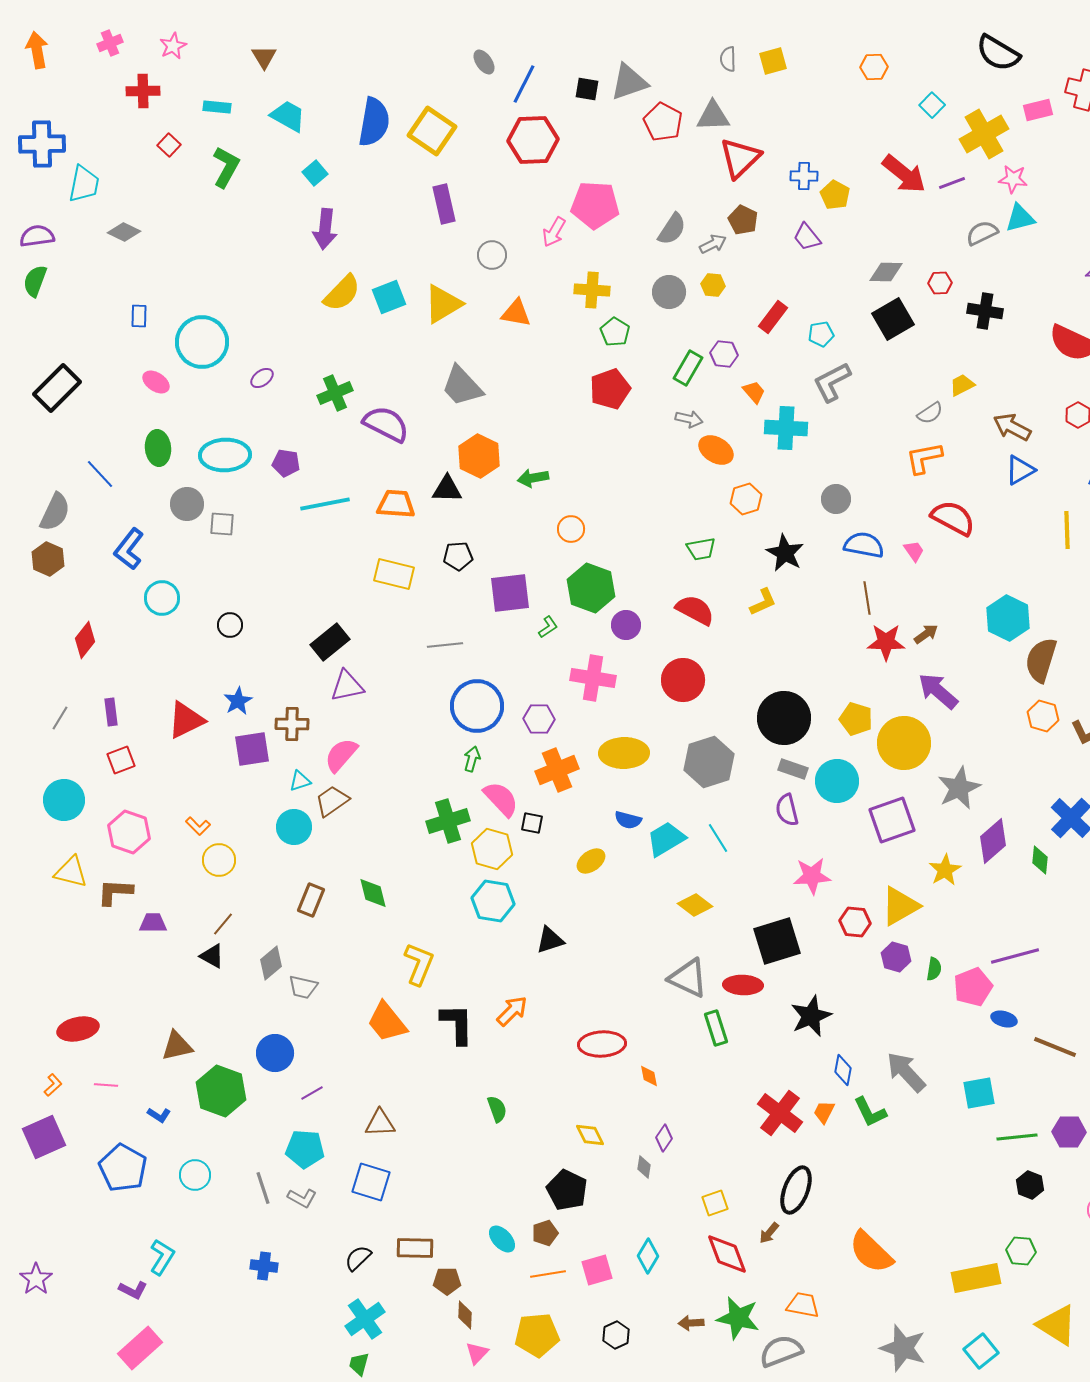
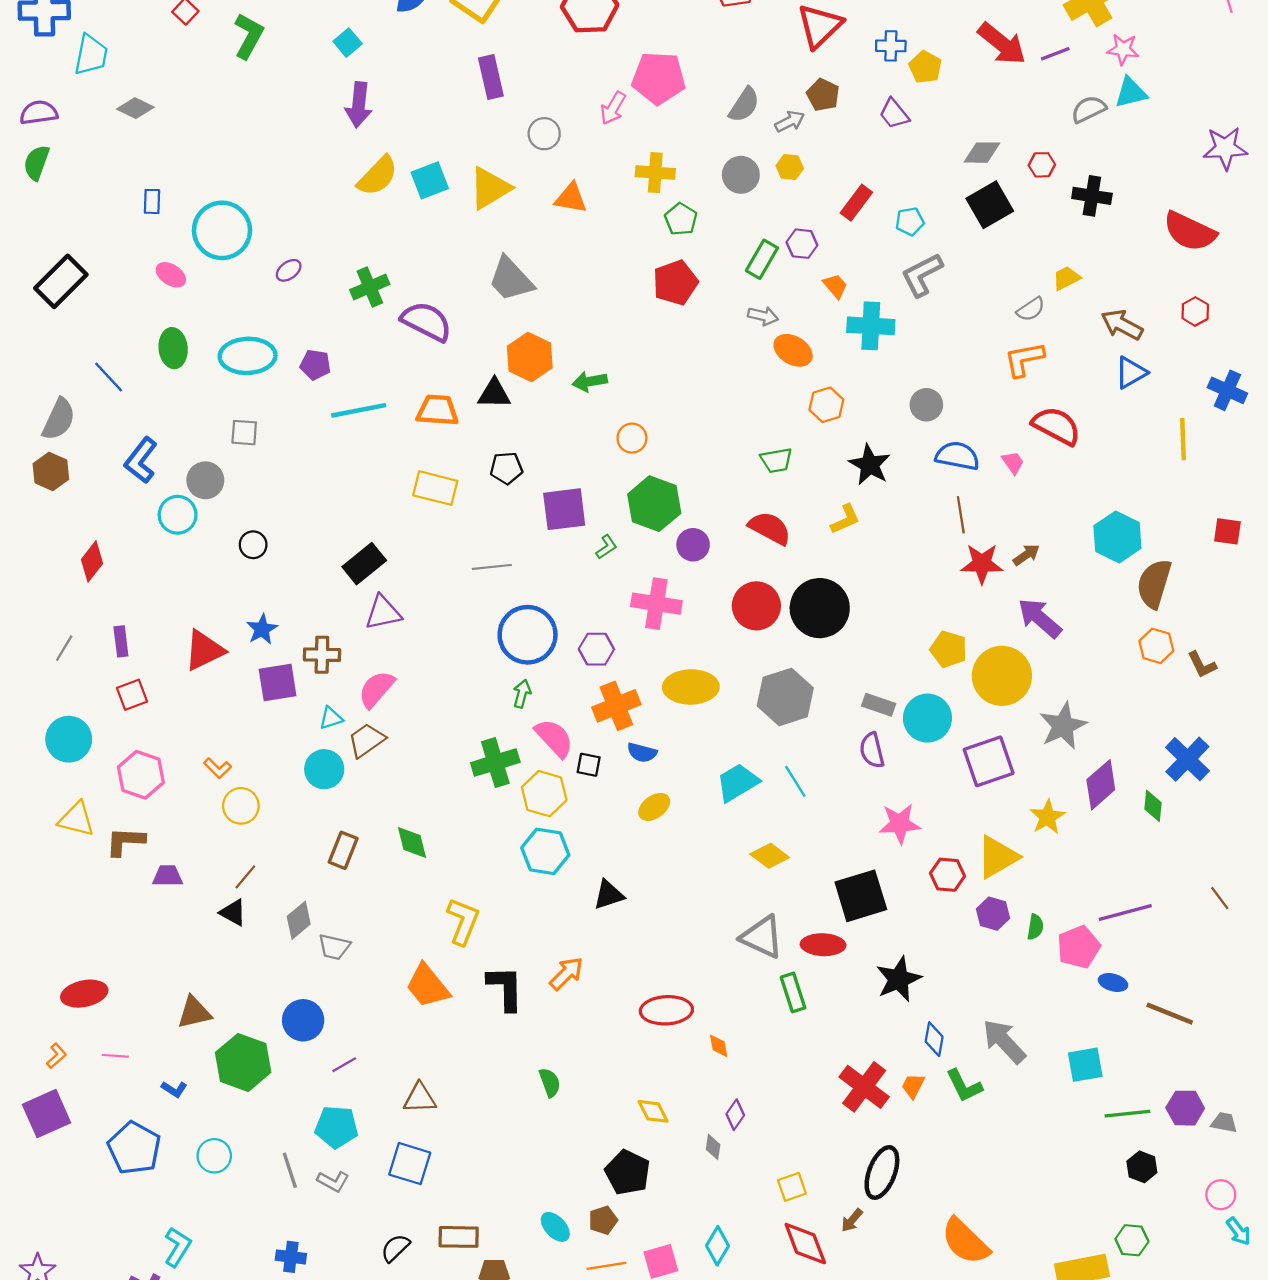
gray circle: (187, 504) -> (205, 480), moved
black circle: (784, 718) -> (820, 608), moved
blue semicircle: (628, 820) -> (642, 753), moved

